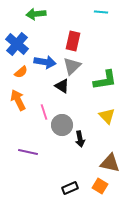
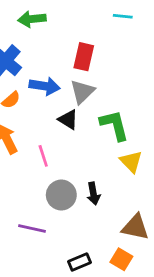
green L-shape: (105, 80) -> (114, 125), moved, turned -95
gray circle: (62, 125) -> (61, 195), moved
purple line: (28, 152) -> (32, 228), moved

